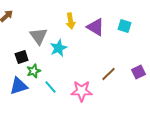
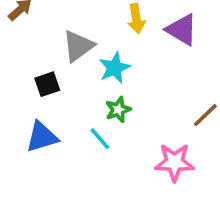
gray triangle: (39, 36) -> (78, 46), turned 30
green star: (34, 71) -> (118, 110), moved
pink star: (82, 91) -> (174, 162), moved

